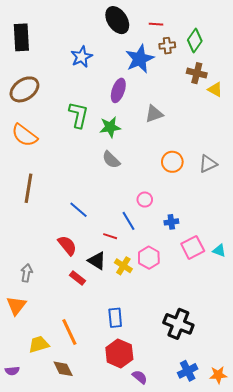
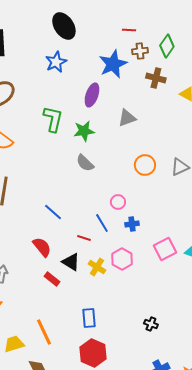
black ellipse: (117, 20) -> (64, 26), moved
brown cross: (197, 73) -> (156, 78), moved
blue cross: (171, 222) -> (132, 224), moved
black cross: (178, 324) -> (151, 324), size x0.5

